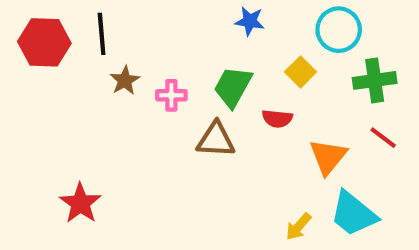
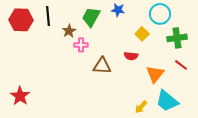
brown star: (125, 80) -> (69, 31), moved
green trapezoid: (233, 87) -> (91, 17), moved
red star: (80, 203) -> (20, 96), moved

